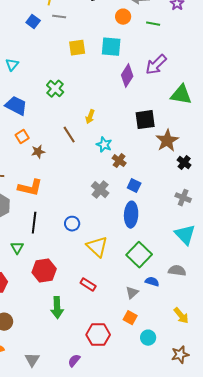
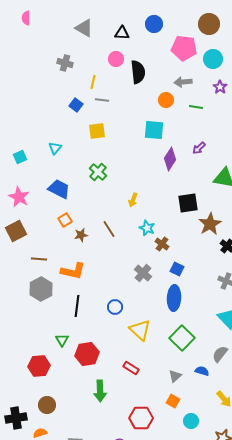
yellow square: (77, 48) -> (97, 131), moved
purple arrow: (156, 65) -> (199, 148), size x0.6
brown line: (69, 135) -> (109, 229), moved
green triangle: (17, 248) -> (62, 340), moved
gray semicircle: (177, 271) -> (220, 354), turned -60
blue semicircle: (152, 282) -> (202, 371), moved

